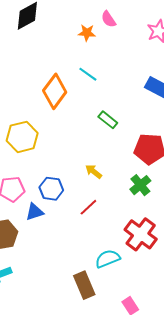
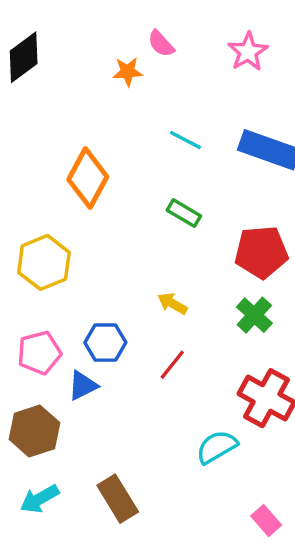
cyan line: (88, 74) -> (185, 140), moved
brown rectangle: (84, 285) -> (118, 499), moved

